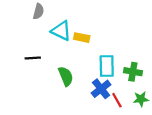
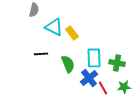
yellow rectangle: (82, 38) -> (72, 33), turned 40
black line: (33, 58) -> (41, 54), moved
green semicircle: (66, 76) -> (68, 64), moved

